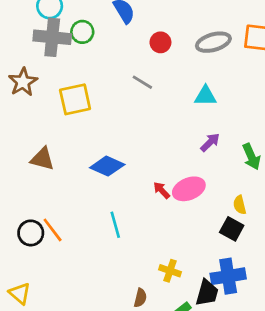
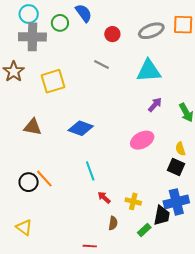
green circle: (82, 32) -> (60, 23), moved
cyan triangle: (205, 96) -> (149, 71), size x1.5
red arrow: (162, 190) -> (104, 197), moved

